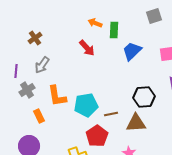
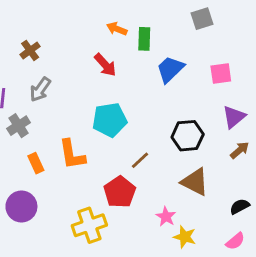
orange L-shape: (57, 96) -> (72, 154), moved
cyan pentagon: (86, 105) -> (110, 120), moved
brown line: (111, 114) -> (140, 160), turned -32
brown triangle: (136, 123) -> (195, 182), moved, turned 30

